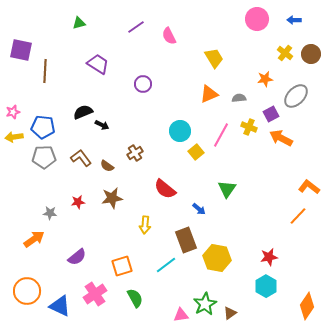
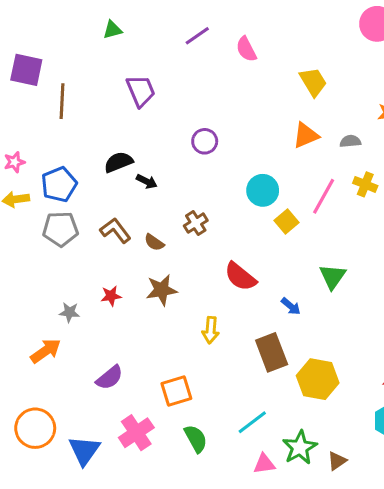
purple trapezoid: (98, 64) -> (141, 91), turned 35
purple circle: (143, 84) -> (205, 141), moved
blue pentagon: (43, 127) -> (59, 184), turned -30
cyan line: (166, 265) -> (252, 422), moved
blue triangle: (60, 306) -> (84, 450), turned 40

